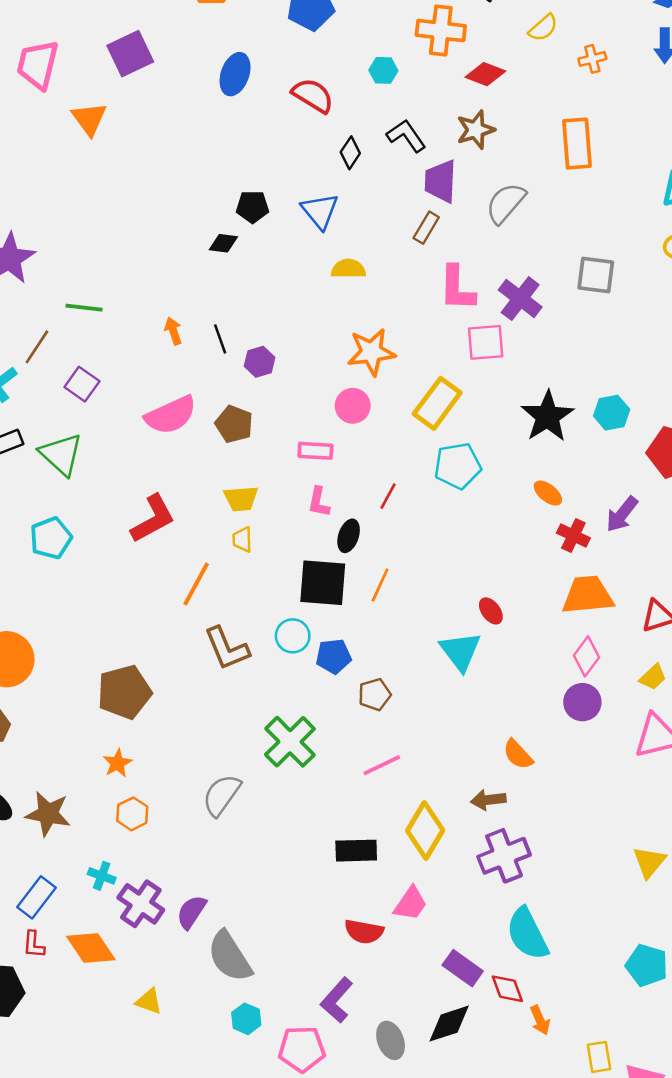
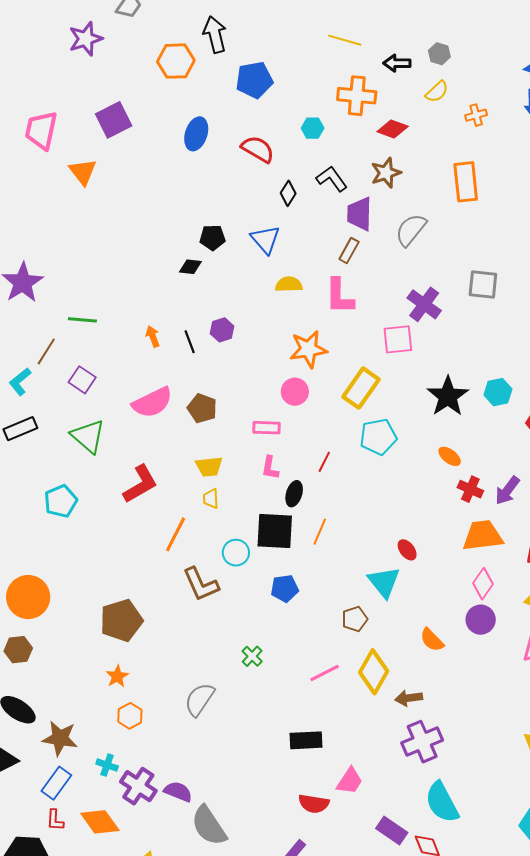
pink L-shape: (457, 288) -> (339, 296), moved
purple hexagon: (260, 362) -> (222, 330), moved
green triangle: (61, 454) -> (88, 436), moved
purple arrow: (622, 514) -> (507, 491), moved
cyan circle: (293, 636) -> (236, 553), moved
brown pentagon: (375, 695) -> (355, 619), moved
green cross: (290, 742) -> (252, 656), size x0.5
orange semicircle: (518, 754) -> (432, 640), moved
brown star: (48, 814) -> (60, 738), moved
yellow diamond: (425, 830) -> (374, 672), moved
purple semicircle: (191, 912) -> (178, 792), turned 80

